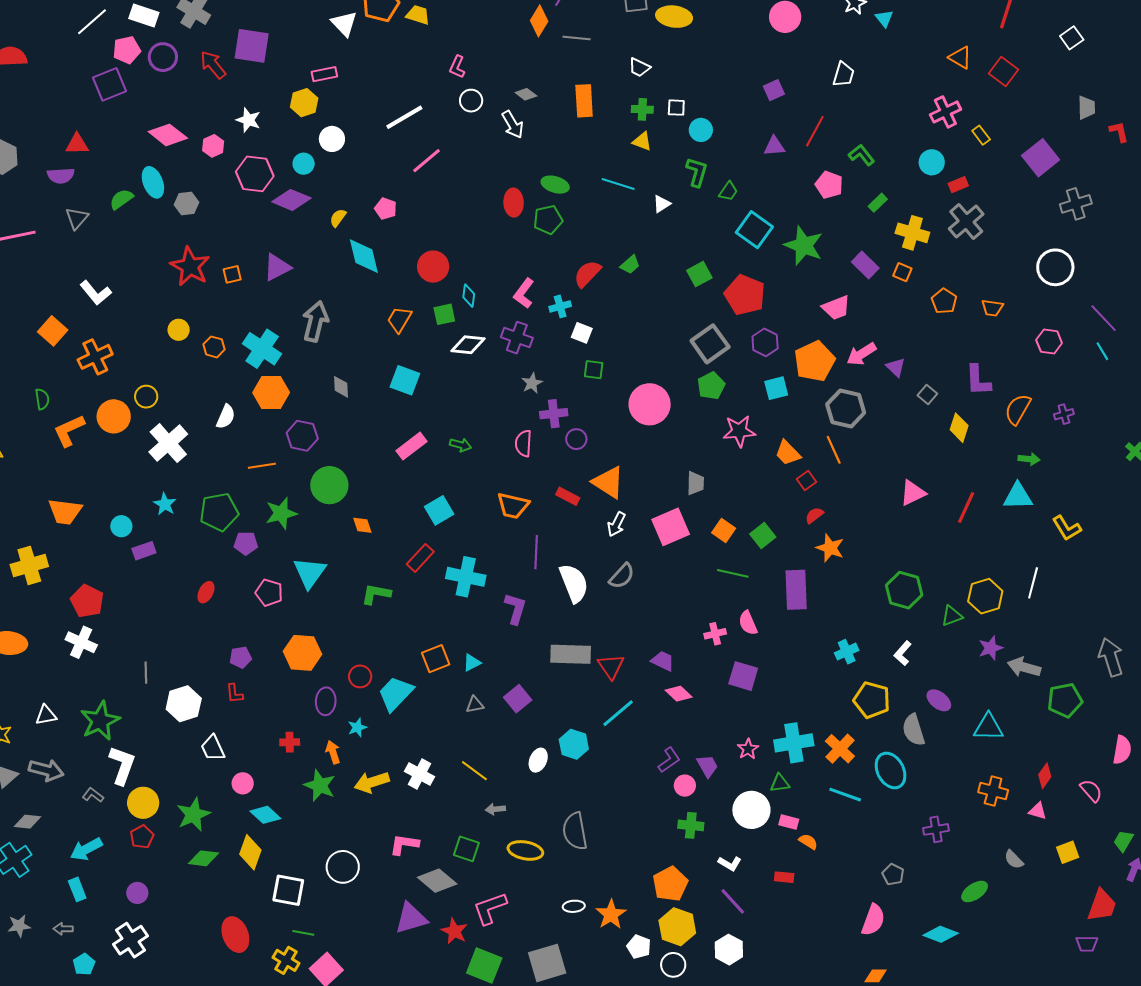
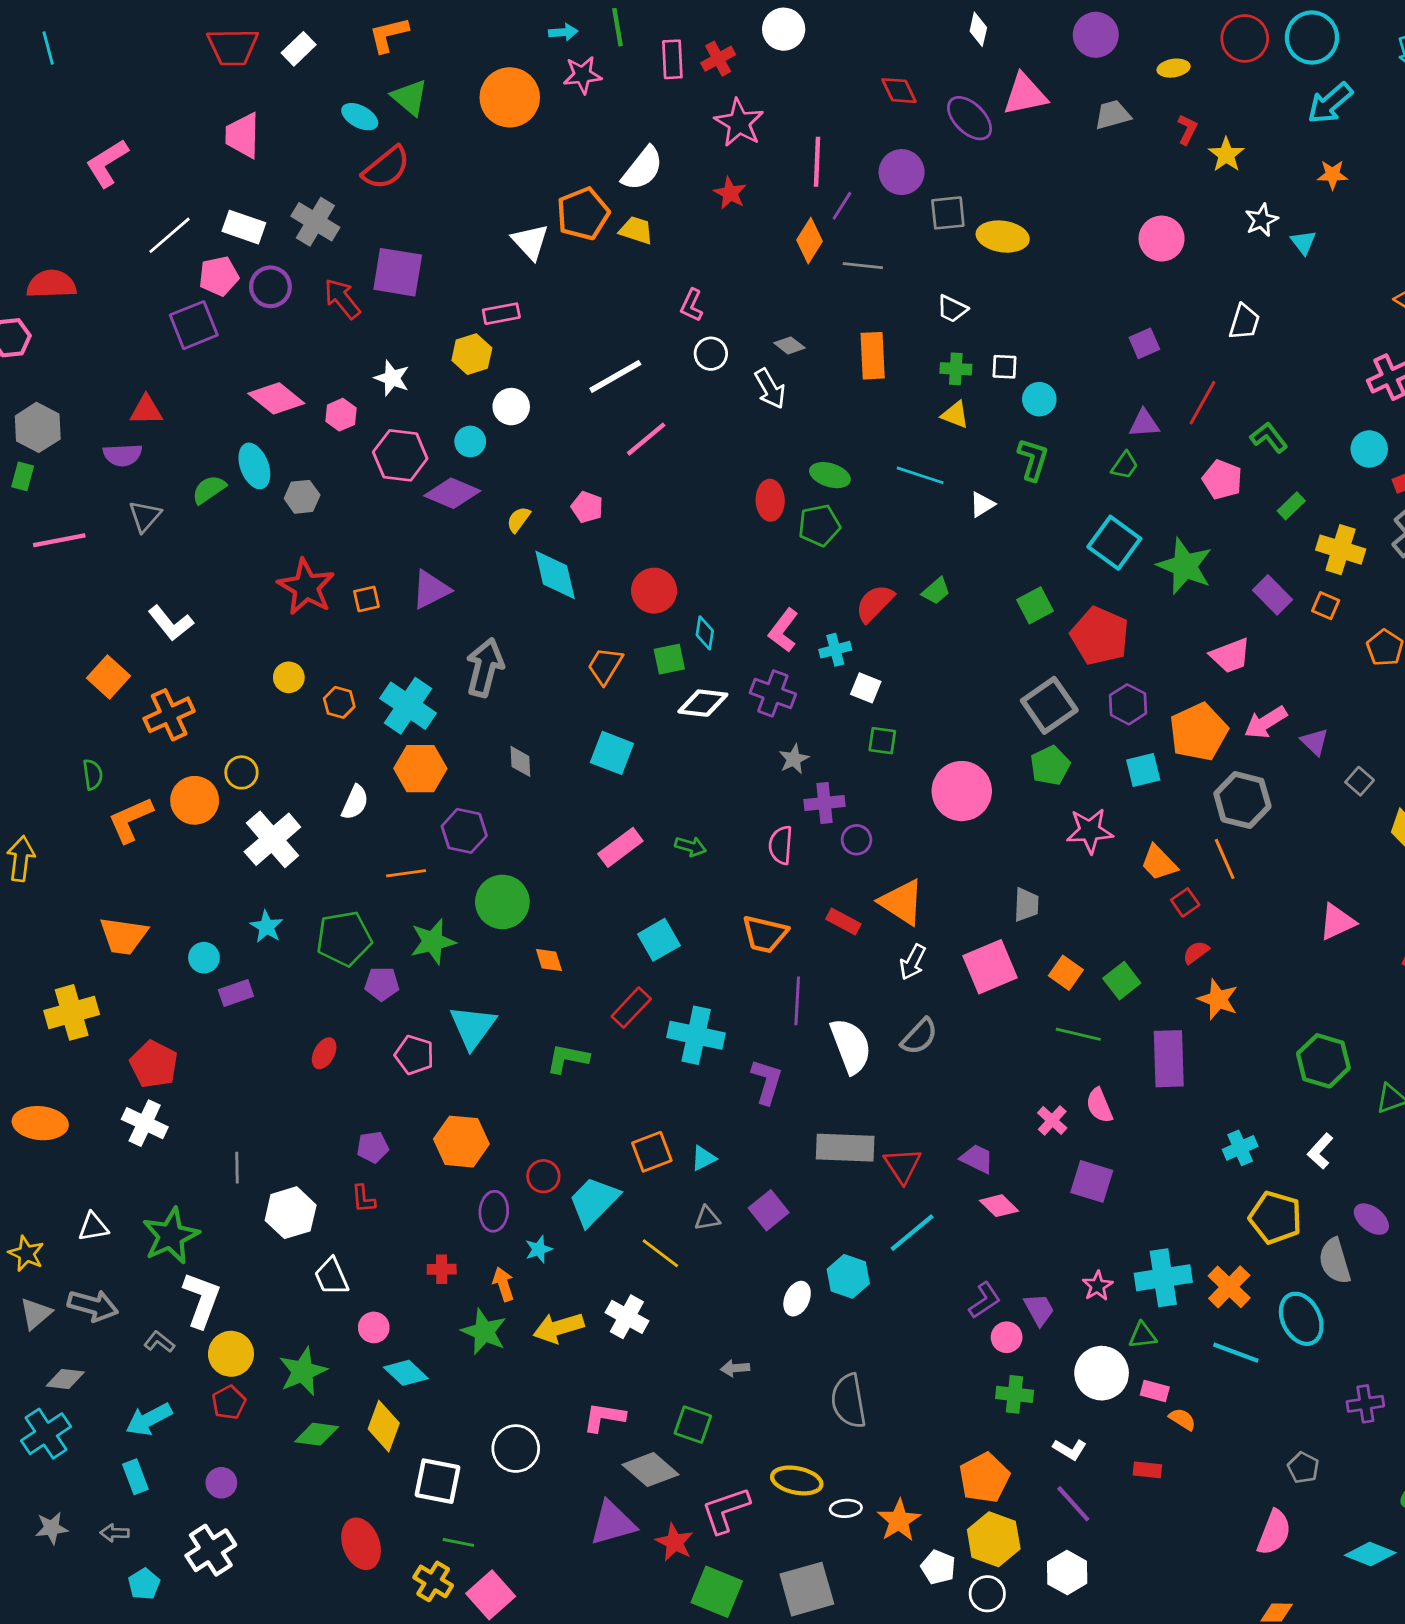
green trapezoid: (728, 191) -> (1125, 465), moved
pink cross: (715, 634) -> (1052, 1120), turned -35
yellow line: (474, 771) -> (660, 1253), moved
yellow ellipse: (525, 850) -> (797, 1480), moved

